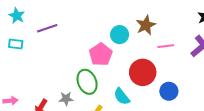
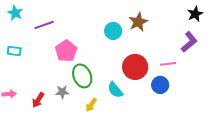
cyan rectangle: (16, 44) -> (14, 51), moved
pink line: (166, 46) -> (168, 64), moved
pink pentagon: (101, 55) -> (66, 51), moved

